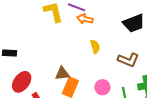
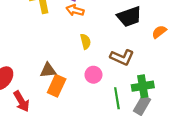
pink circle: (102, 87) -> (93, 75), moved

